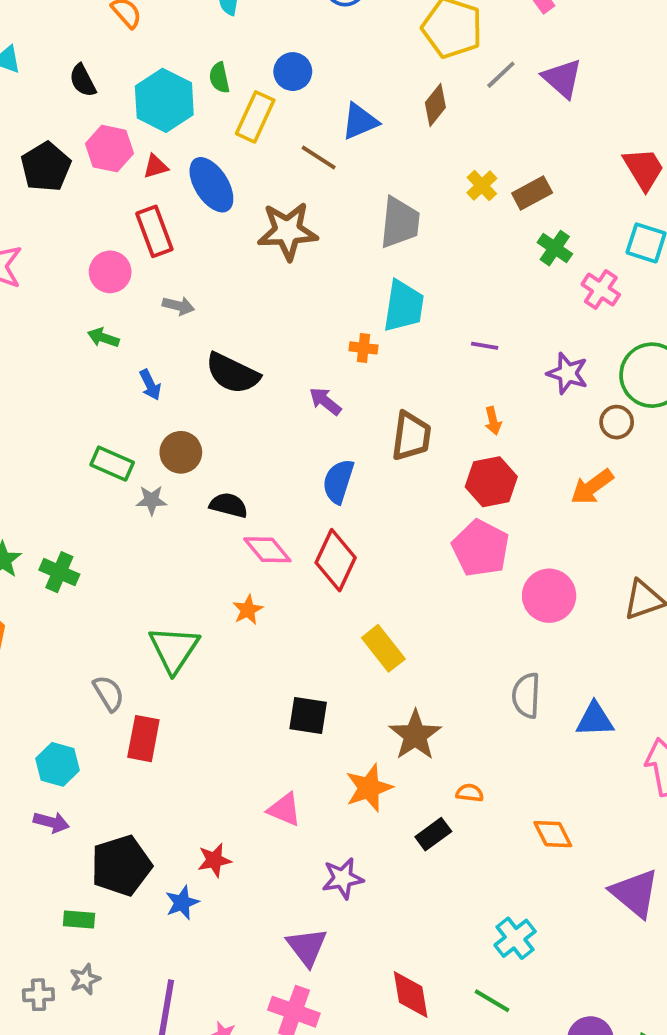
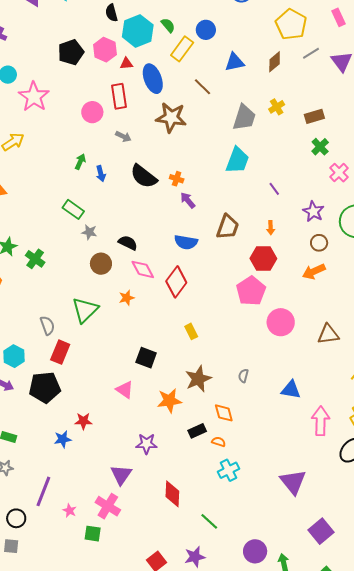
green semicircle: (219, 78) -> (168, 25), turned 140
black semicircle: (83, 80) -> (111, 13), moved
brown line: (319, 157) -> (202, 87), moved
yellow cross: (482, 186) -> (277, 107), moved
brown star: (288, 231) -> (171, 117), moved
green arrow: (103, 338) -> (80, 162), moved, turned 84
purple line: (485, 346) -> (274, 189), turned 32
orange cross: (364, 348) -> (177, 179), moved
brown circle: (617, 422) -> (319, 243), moved
brown circle: (181, 452) -> (101, 264), moved
blue semicircle: (338, 481) -> (186, 242), turned -110
yellow rectangle: (383, 648) -> (191, 331), size x0.7
gray semicircle: (526, 695) -> (243, 376), moved, size x0.6
orange semicircle: (470, 793) -> (219, 442), moved
pink triangle: (284, 809) -> (125, 390), moved
orange diamond: (553, 834) -> (224, 413), moved
black pentagon: (121, 866) -> (45, 387), moved
cyan cross: (515, 938) -> (228, 470), moved
red diamond: (411, 995) -> (172, 494), moved

